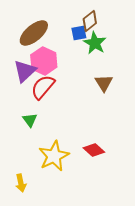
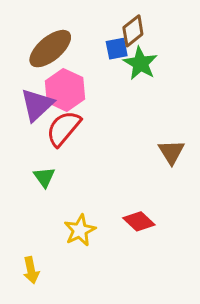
brown triangle: (104, 83) -> (171, 152), moved
yellow star: (54, 156) -> (80, 230), size x0.7

